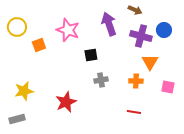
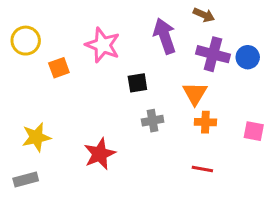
blue circle: (164, 30) -> (248, 57), moved
orange triangle: (150, 62) -> (195, 93), moved

